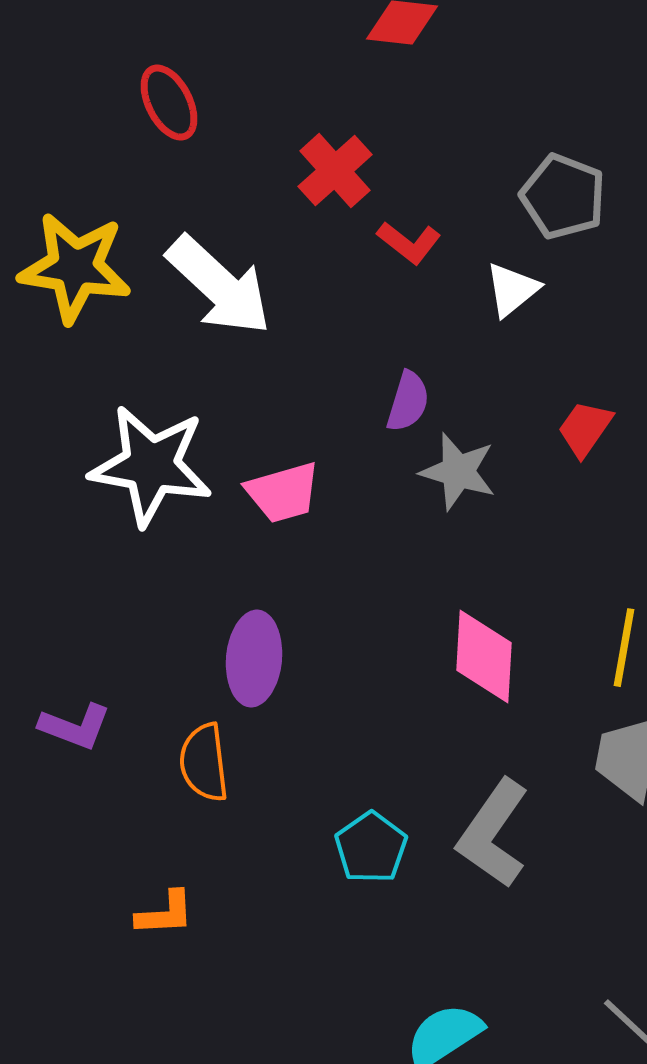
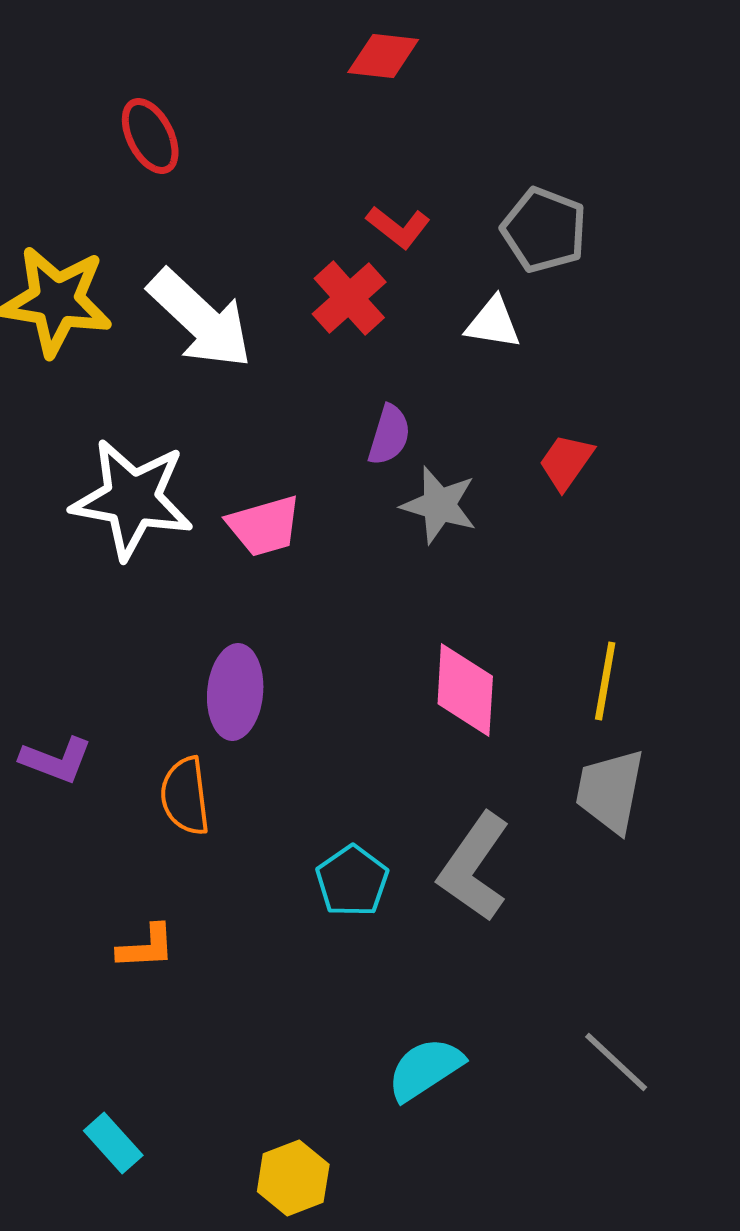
red cross: (335, 171) -> (349, 298), moved
red L-shape: (409, 243) -> (398, 227), moved
white triangle: (512, 290) -> (493, 323), turned 48

